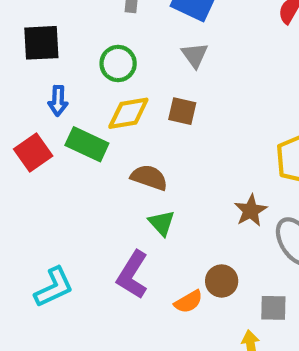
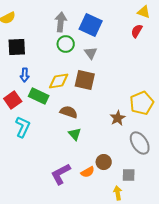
green circle: (118, 64) -> (66, 44), moved
brown square: (182, 111) -> (85, 80), size x1.5
brown star: (251, 211) -> (118, 118), moved
purple L-shape: (133, 275) -> (61, 174), moved, turned 30
cyan L-shape: (54, 287) -> (23, 127), moved, turned -40

